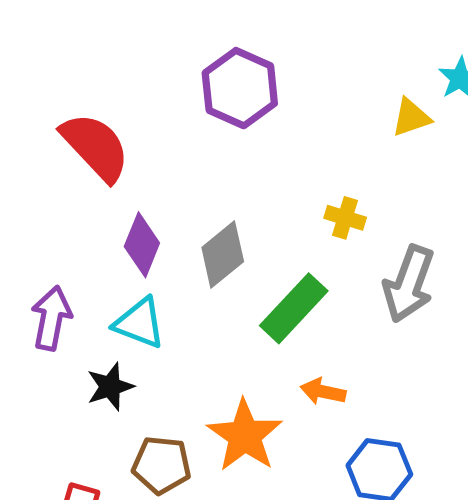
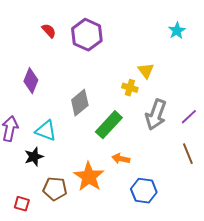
yellow triangle: (411, 117) -> (146, 71), moved, turned -48
red semicircle: (95, 147) -> (49, 31), moved, size x0.5
purple diamond: (142, 245) -> (31, 81), moved

